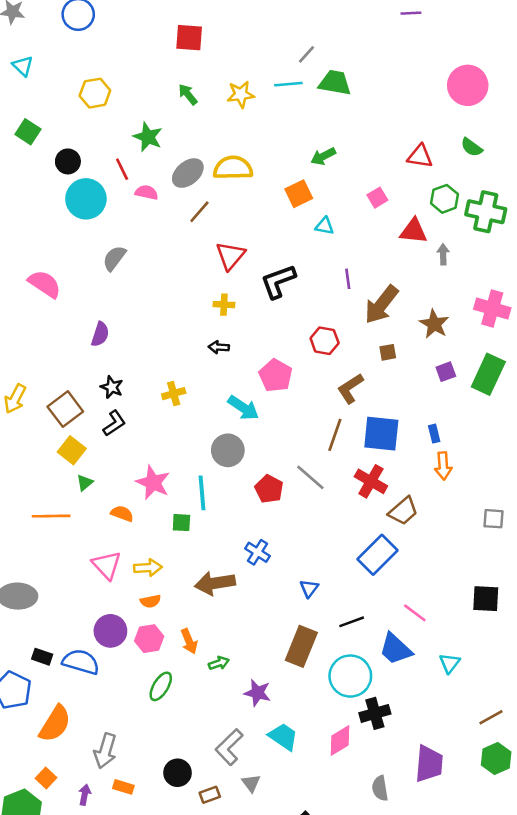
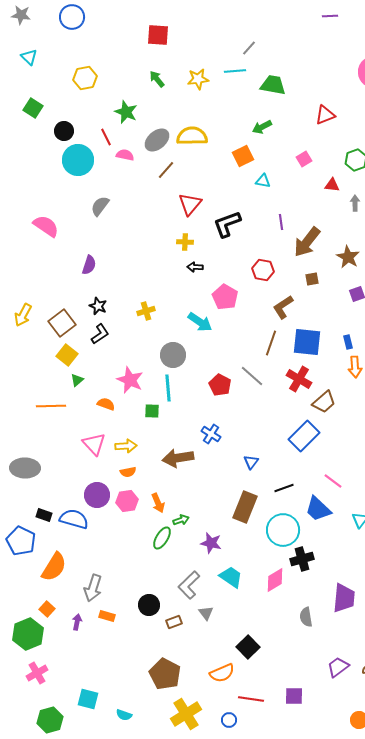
green trapezoid: (335, 83) -> (273, 85), moved
red triangle: (420, 156) -> (325, 115), moved, turned -30
red triangle: (414, 231) -> (332, 185), size x0.7
black arrow: (219, 347) -> (195, 267), moved
gray circle: (228, 450) -> (173, 355), moved
green ellipse: (161, 686) -> (162, 538), moved

